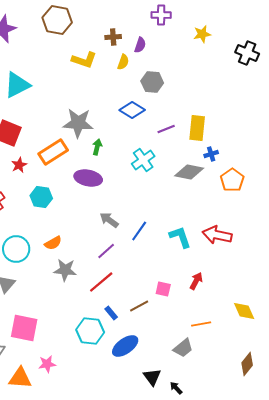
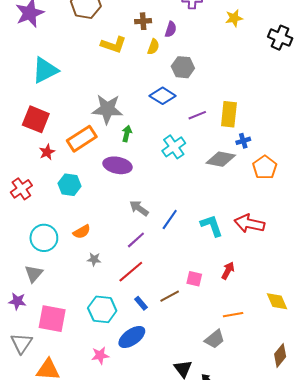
gray star: (65, 270) -> (94, 259), size x0.6
cyan hexagon: (90, 331) -> (102, 309), moved
blue ellipse: (125, 346) -> (132, 337), moved
pink star: (47, 364) -> (100, 355), moved

